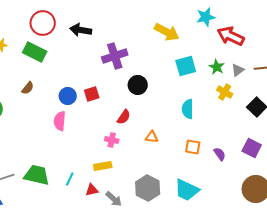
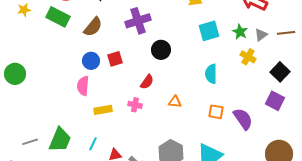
brown semicircle: (28, 88) -> (93, 27), moved, size x1.5
purple square: (252, 148) -> (275, 101), moved
purple semicircle: (220, 154) -> (243, 119), size x1.6
yellow rectangle: (103, 166) -> (103, 110), moved
green trapezoid: (37, 175) -> (60, 140), turned 100

